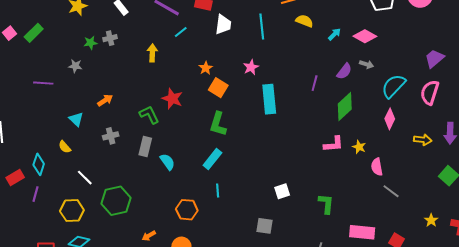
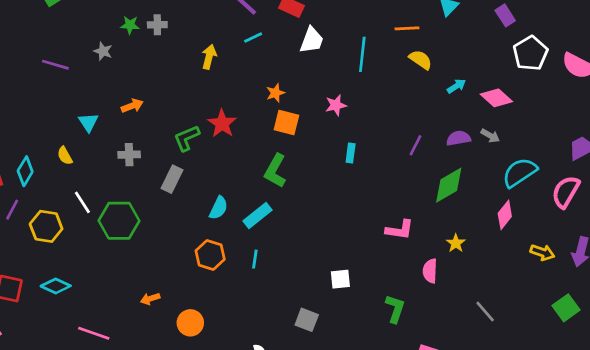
purple semicircle: (344, 71) -> (458, 138), turned -150
orange square: (218, 88) -> (286, 123), turned -30
cyan rectangle: (269, 99) -> (351, 153), size x0.5
green L-shape: (149, 115) -> (187, 138), turned -100
pink L-shape: (334, 144) -> (400, 230), moved
cyan semicircle: (167, 162) -> (219, 208), moved, turned 48
pink semicircle: (377, 167) -> (430, 271), moved
green hexagon: (116, 201) -> (119, 221), moved
yellow hexagon: (72, 210) -> (46, 226), moved
orange hexagon: (187, 210) -> (210, 255), moved

